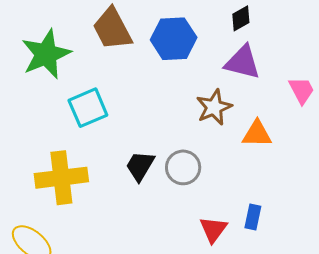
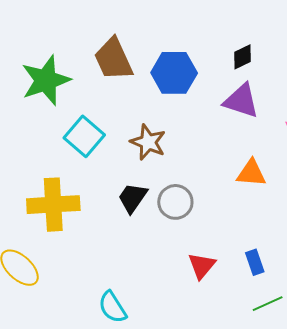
brown star: (214, 107) -> (148, 142), moved, turned -30
cyan square: (88, 108) -> (84, 136), turned -30
blue rectangle: (253, 217) -> (255, 262), moved, turned -35

